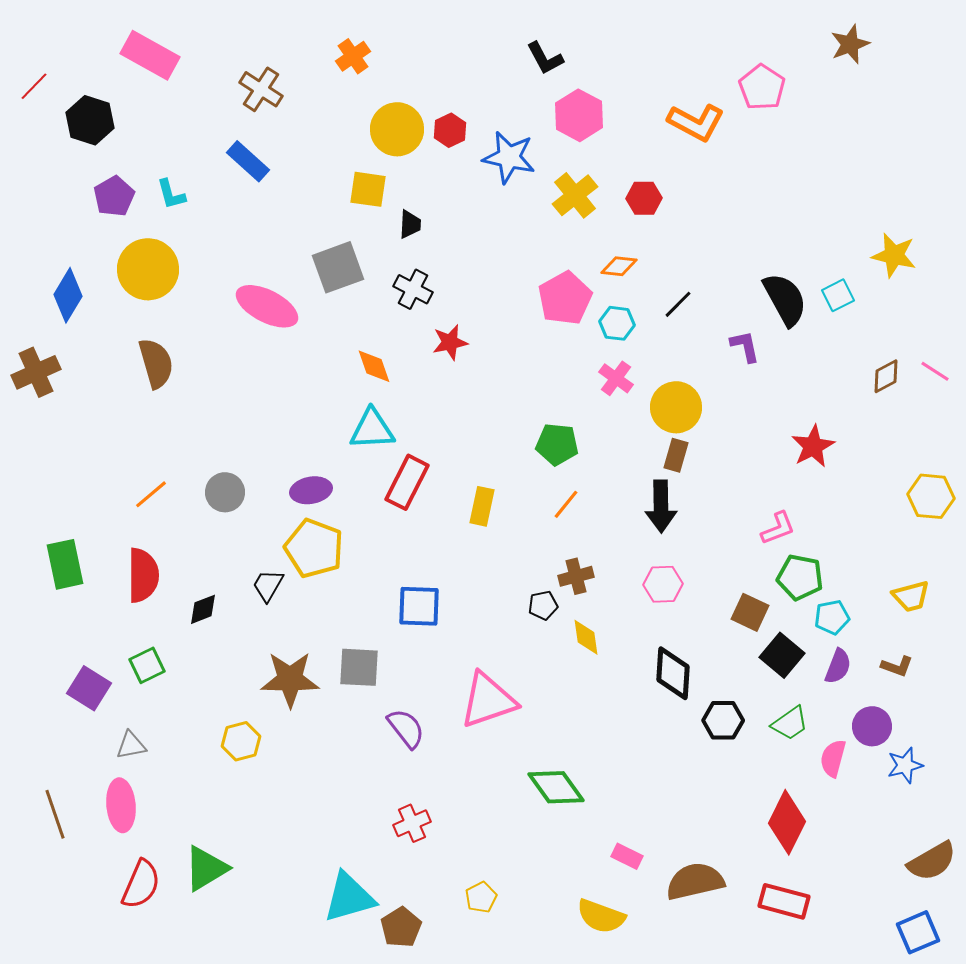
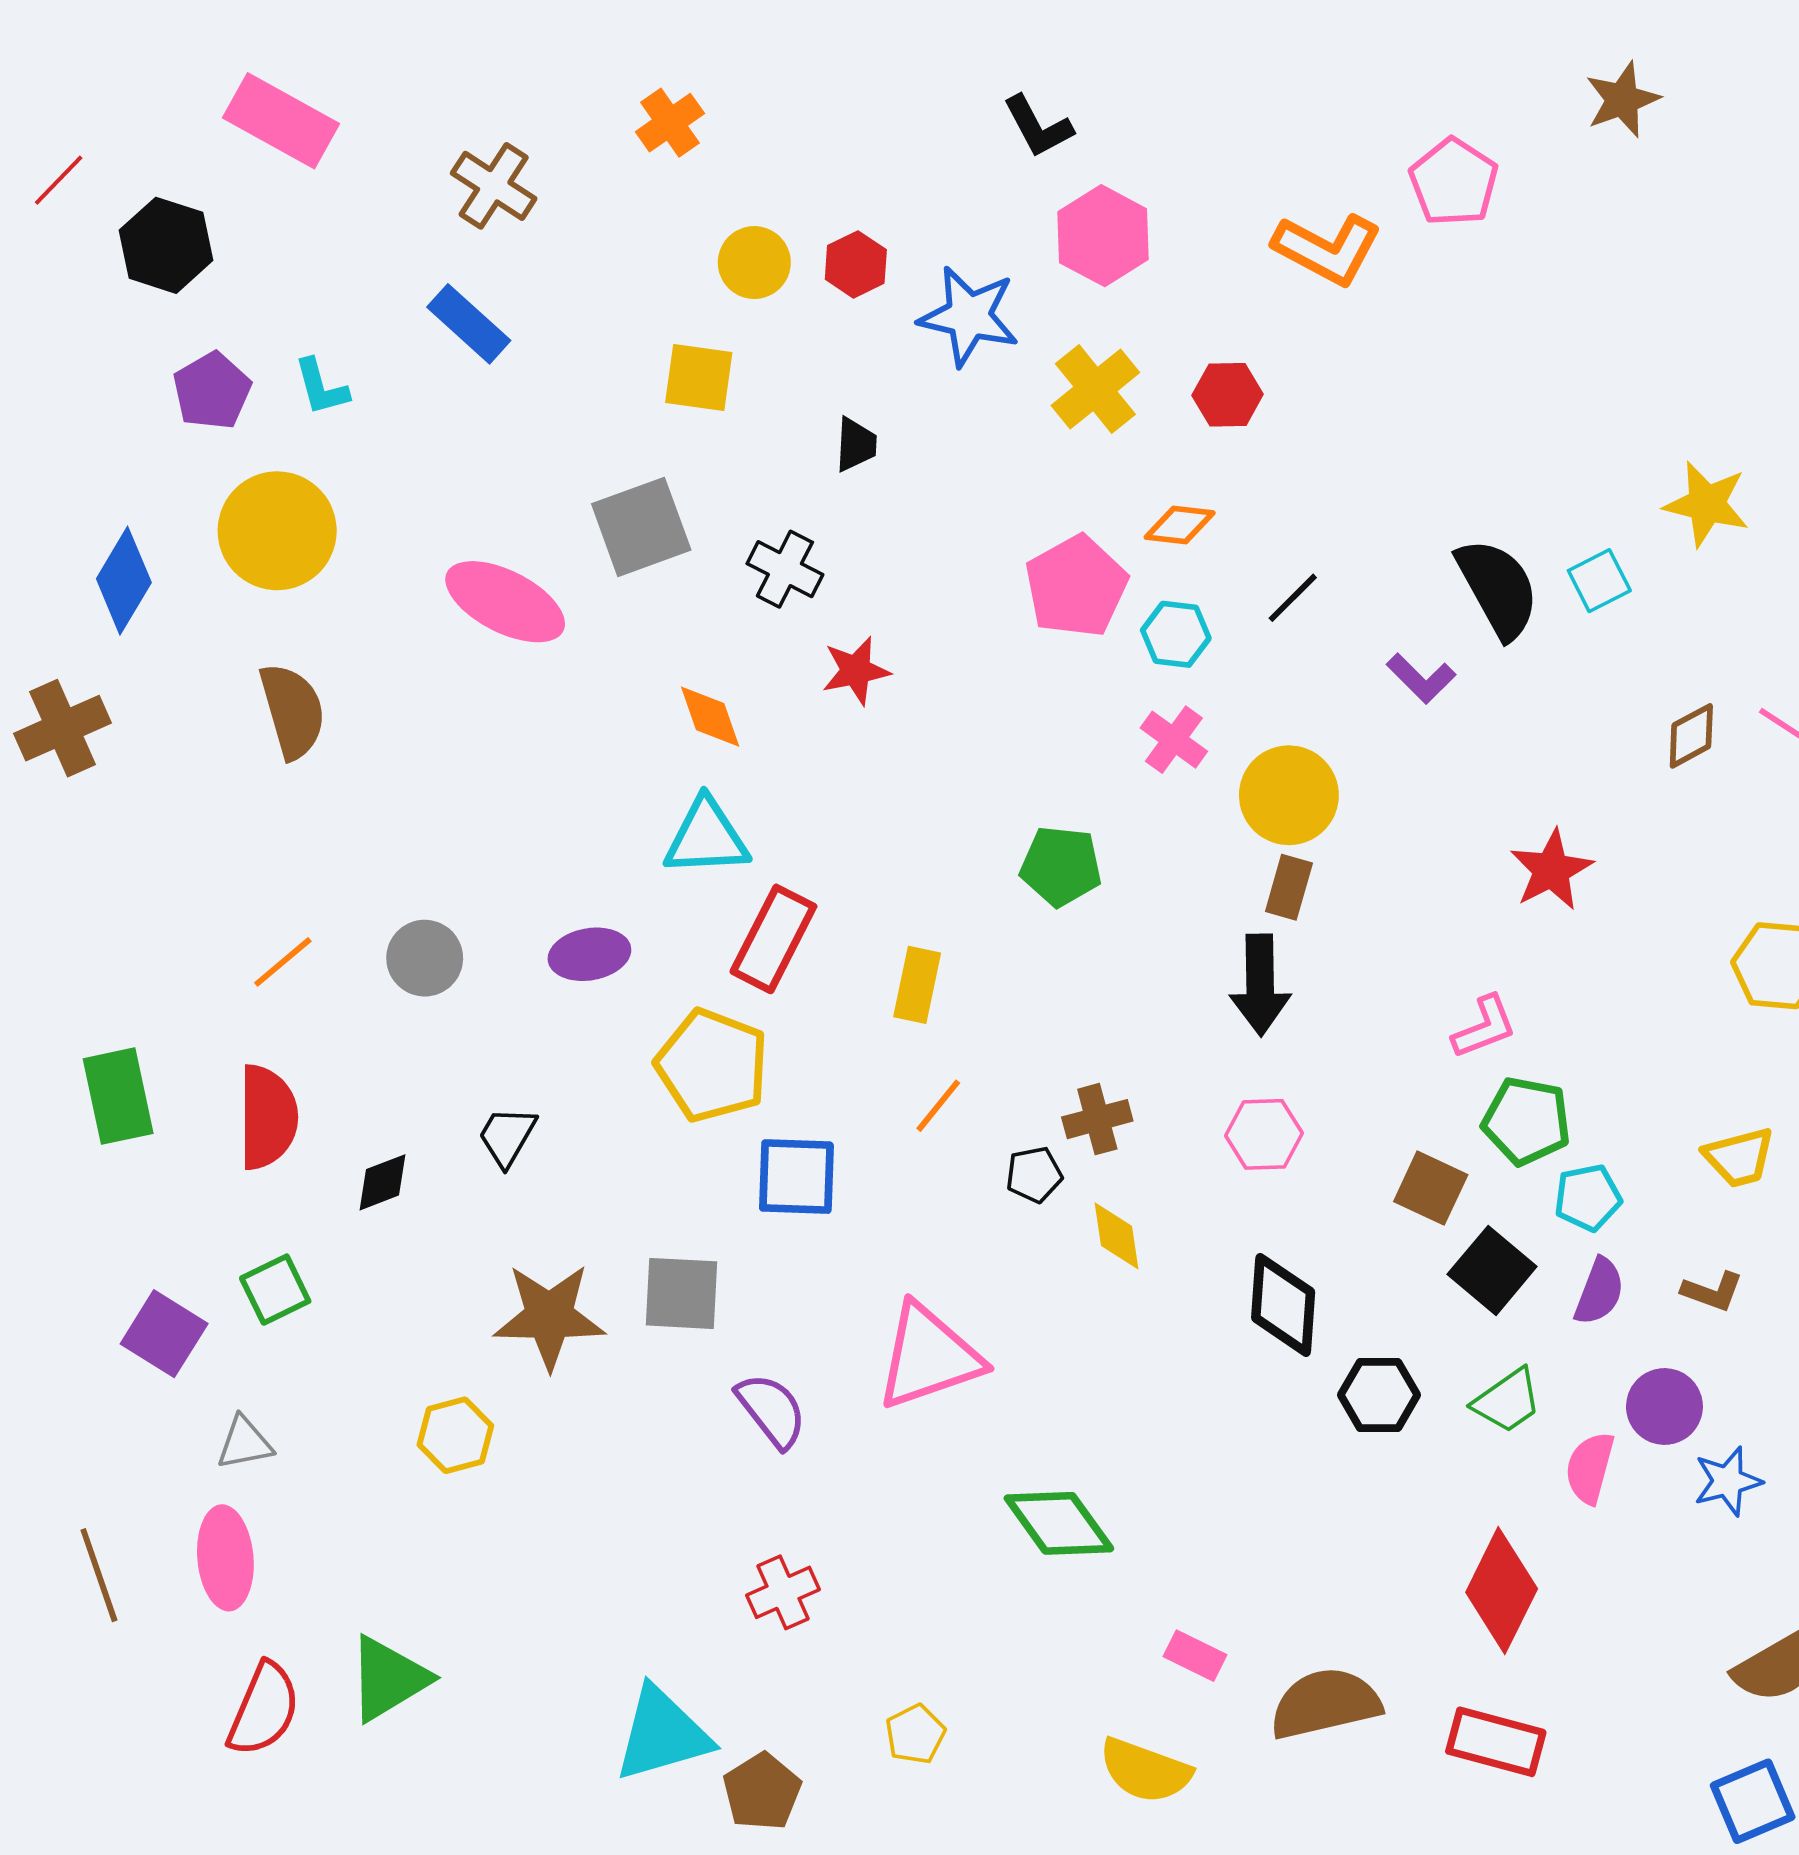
yellow circle: (397, 129) -> (754, 263), size x0.7
black trapezoid: (410, 224) -> (856, 445), moved
purple L-shape: (745, 346) -> (1421, 678), turned 147
orange line: (566, 504) -> (938, 1106), moved
yellow pentagon: (314, 548) -> (712, 1065), moved

